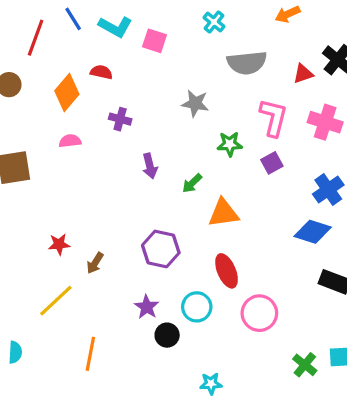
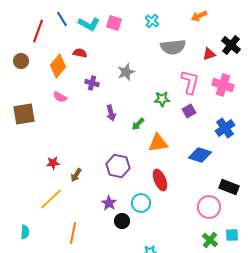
pink square: (155, 41) -> (114, 23), moved
gray star: (195, 103) -> (126, 72), moved, turned -30
pink semicircle: (70, 141) -> (60, 97), turned -144
blue diamond: (313, 232) -> (200, 155), moved
pink circle: (259, 313) -> (209, 207), moved

